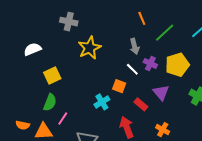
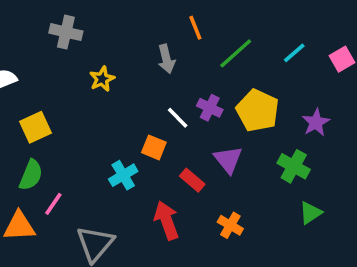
gray arrow: (135, 46) -> (166, 59), moved
yellow star: (90, 48) -> (102, 79), size x0.6
yellow pentagon: (177, 65) -> (258, 111), turned -30

